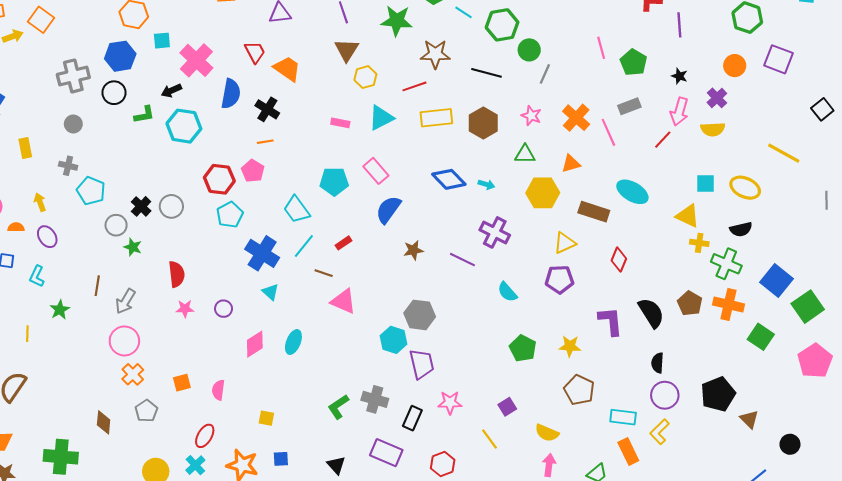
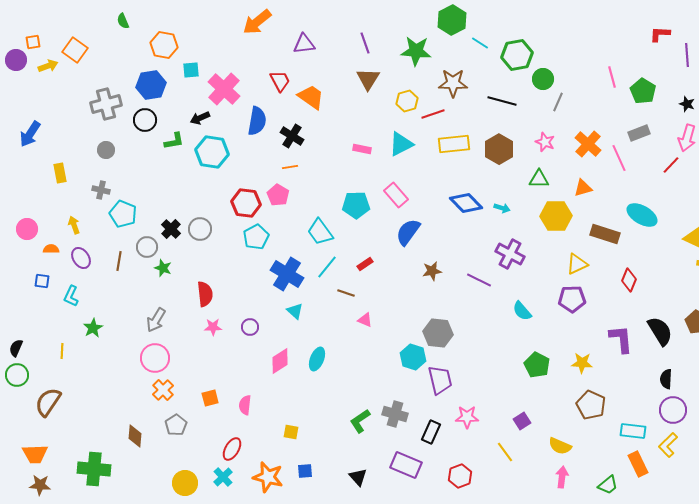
yellow hexagon: (365, 77) -> (407, 101), moved
brown line: (97, 286) -> (119, 261), moved
pink triangle: (343, 301) -> (365, 320), size x0.6

